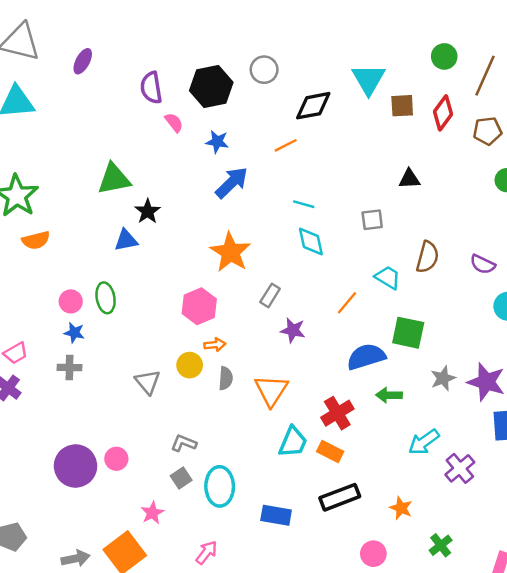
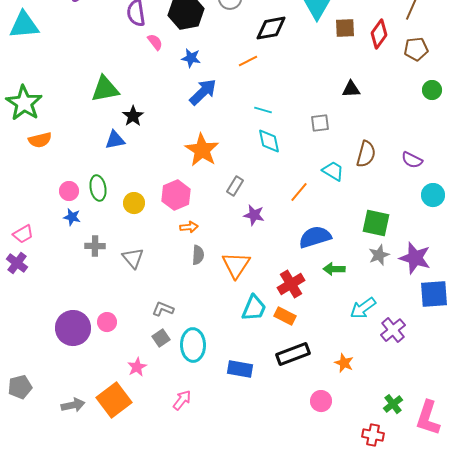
green square: (408, 333) -> (376, 223), moved
yellow circle: (190, 365) -> (134, 203), moved
gray cross: (70, 368) -> (95, 246), moved
green cross: (441, 545) -> (393, 404), moved

